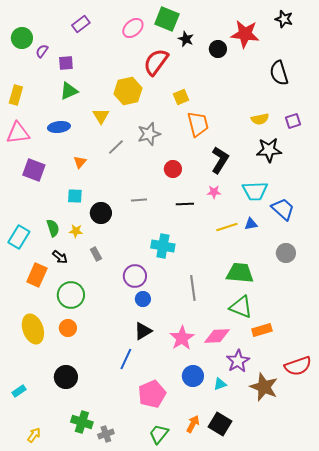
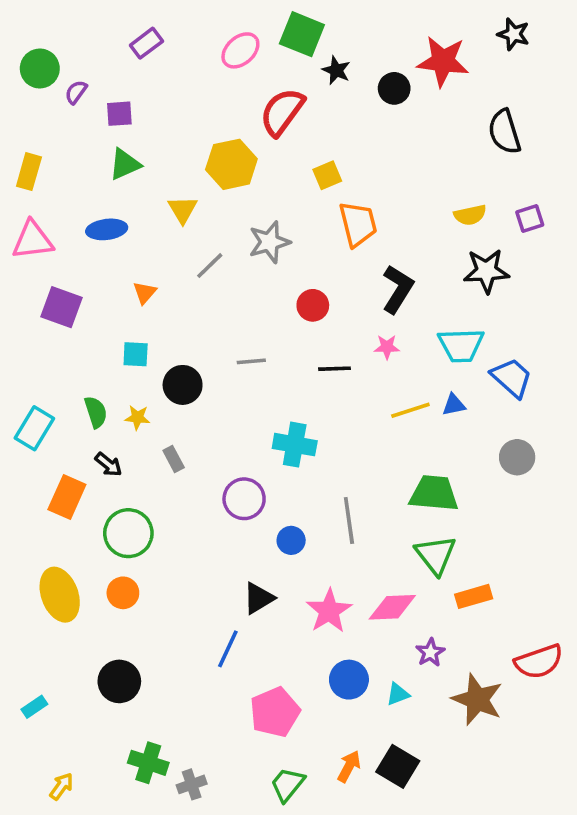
blue circle: (143, 299) -> (291, 540), moved
green triangle: (241, 307) -> (436, 555), turned 30
purple star: (238, 361) -> (430, 652), size x0.7

